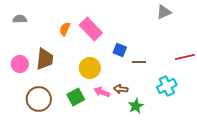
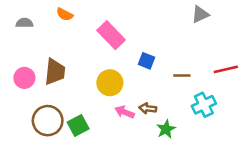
orange semicircle: (65, 29) -> (65, 14), moved, turned -88
brown line: (139, 62) -> (182, 75), moved
green square: (76, 97) -> (78, 125), moved

